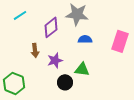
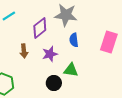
blue semicircle: (85, 39) -> (74, 40), turned -96
purple star: (55, 60) -> (50, 54), moved

